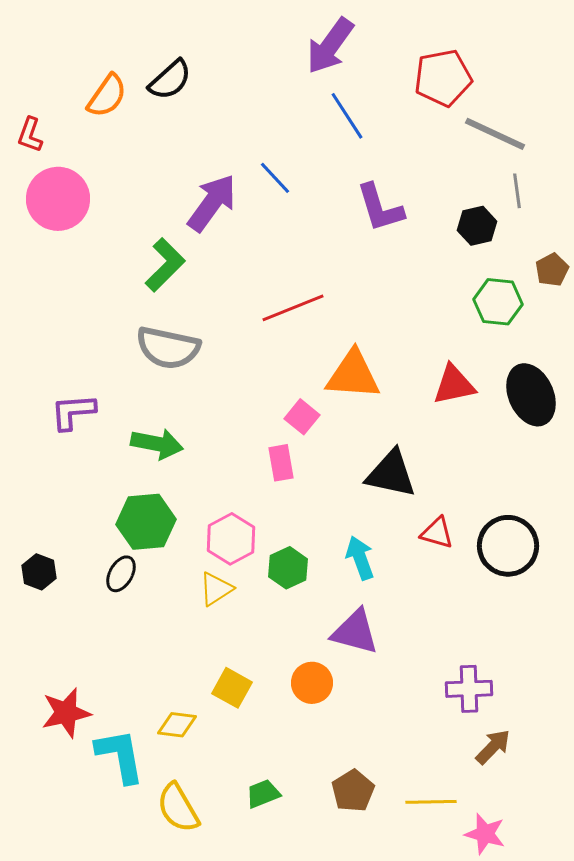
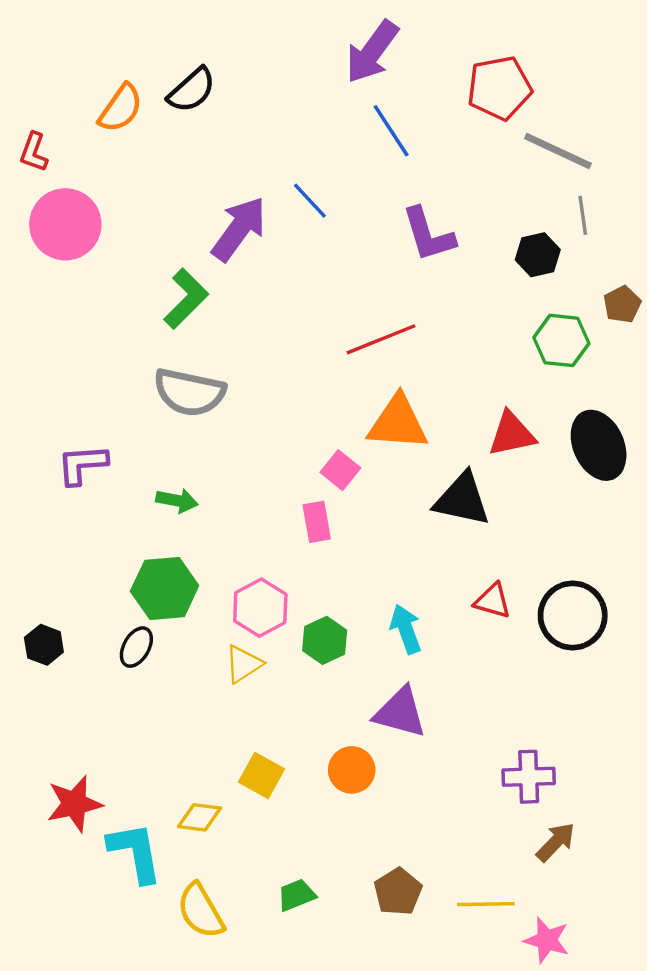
red line: (293, 308) -> (381, 339), moved
green arrow: (157, 444) -> (177, 501), size x0.7
black triangle: (391, 474) -> (462, 499), moved

